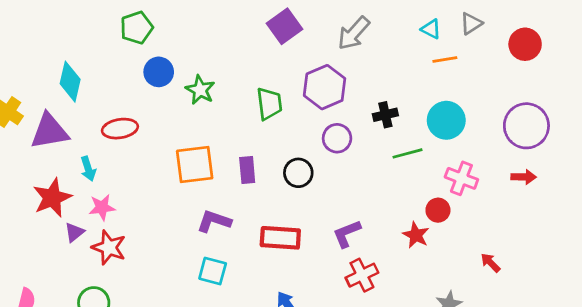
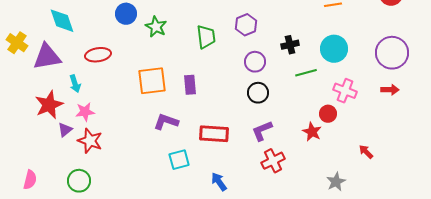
cyan diamond: (70, 82) -> (62, 21), turned -32
purple hexagon: (325, 87) -> (246, 25), size x0.7
black circle: (298, 173) -> (258, 93), moved
cyan square: (213, 271) -> (179, 160), moved, turned -30

